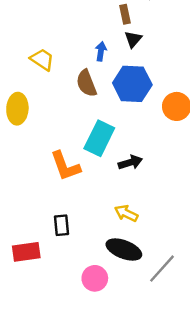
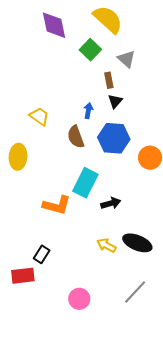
orange L-shape: (65, 166) -> (57, 205), turned -56
black rectangle: (61, 225) -> (42, 254), moved, turned 36
black ellipse: (124, 250) -> (137, 243), moved

